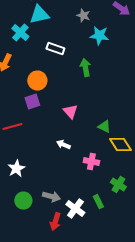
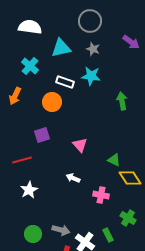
cyan triangle: (39, 15) -> (61, 48), moved
cyan star: (99, 36) -> (91, 76), moved
green arrow: (85, 68) -> (122, 101), moved
orange circle: (37, 81) -> (52, 102), moved
white star: (16, 169) -> (29, 190), moved

